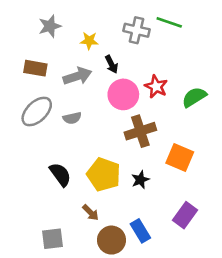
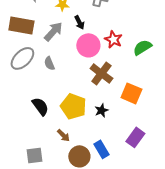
brown rectangle: (35, 68) -> (21, 25), size x1.4
gray arrow: (77, 76) -> (53, 31), turned -30
gray semicircle: (72, 118) -> (49, 63), turned 80
brown cross: (140, 131) -> (101, 73), turned -35

